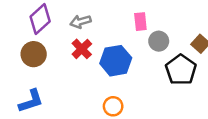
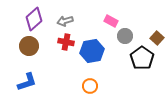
pink rectangle: (140, 22) -> (111, 21), turned -56
red cross: (82, 49) -> (66, 42), turned -35

